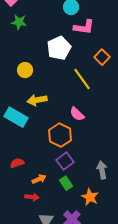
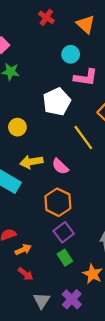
pink semicircle: (77, 114) -> (60, 166), moved
orange arrow: (39, 179) -> (23, 250), moved
red arrow: (32, 197) -> (26, 274), turned 32

